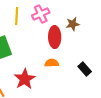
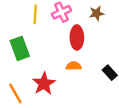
brown star: (73, 24) -> (97, 13), moved

